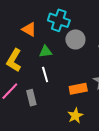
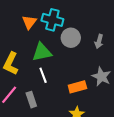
orange triangle: (29, 29) -> (29, 22), moved, turned 42
green triangle: (46, 51) -> (42, 52), size x1.5

